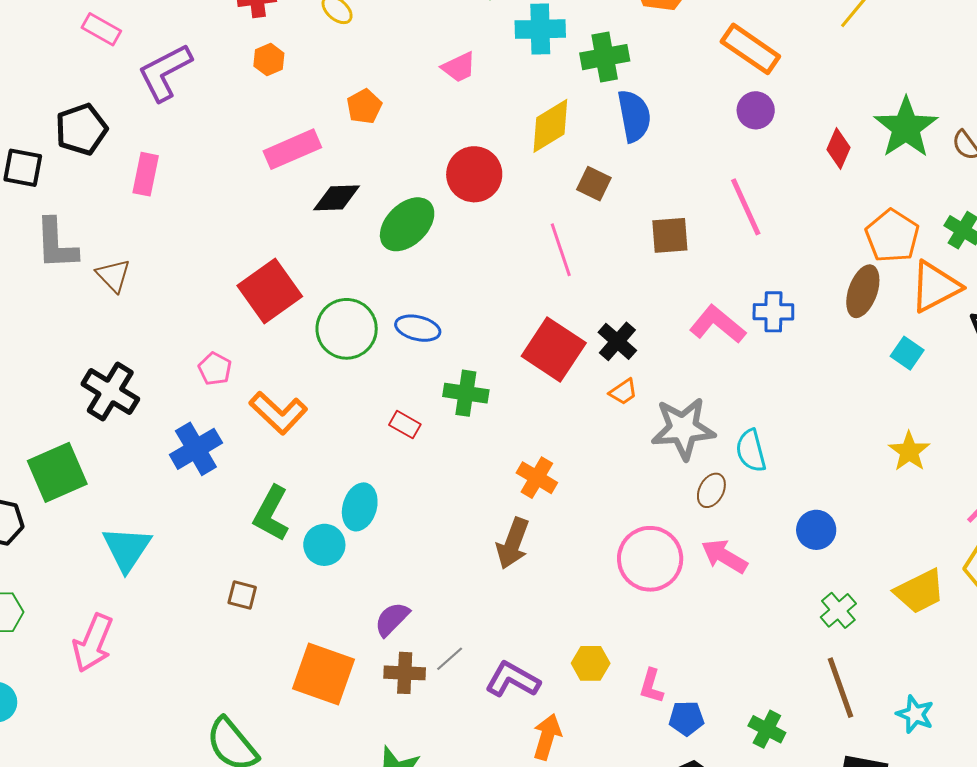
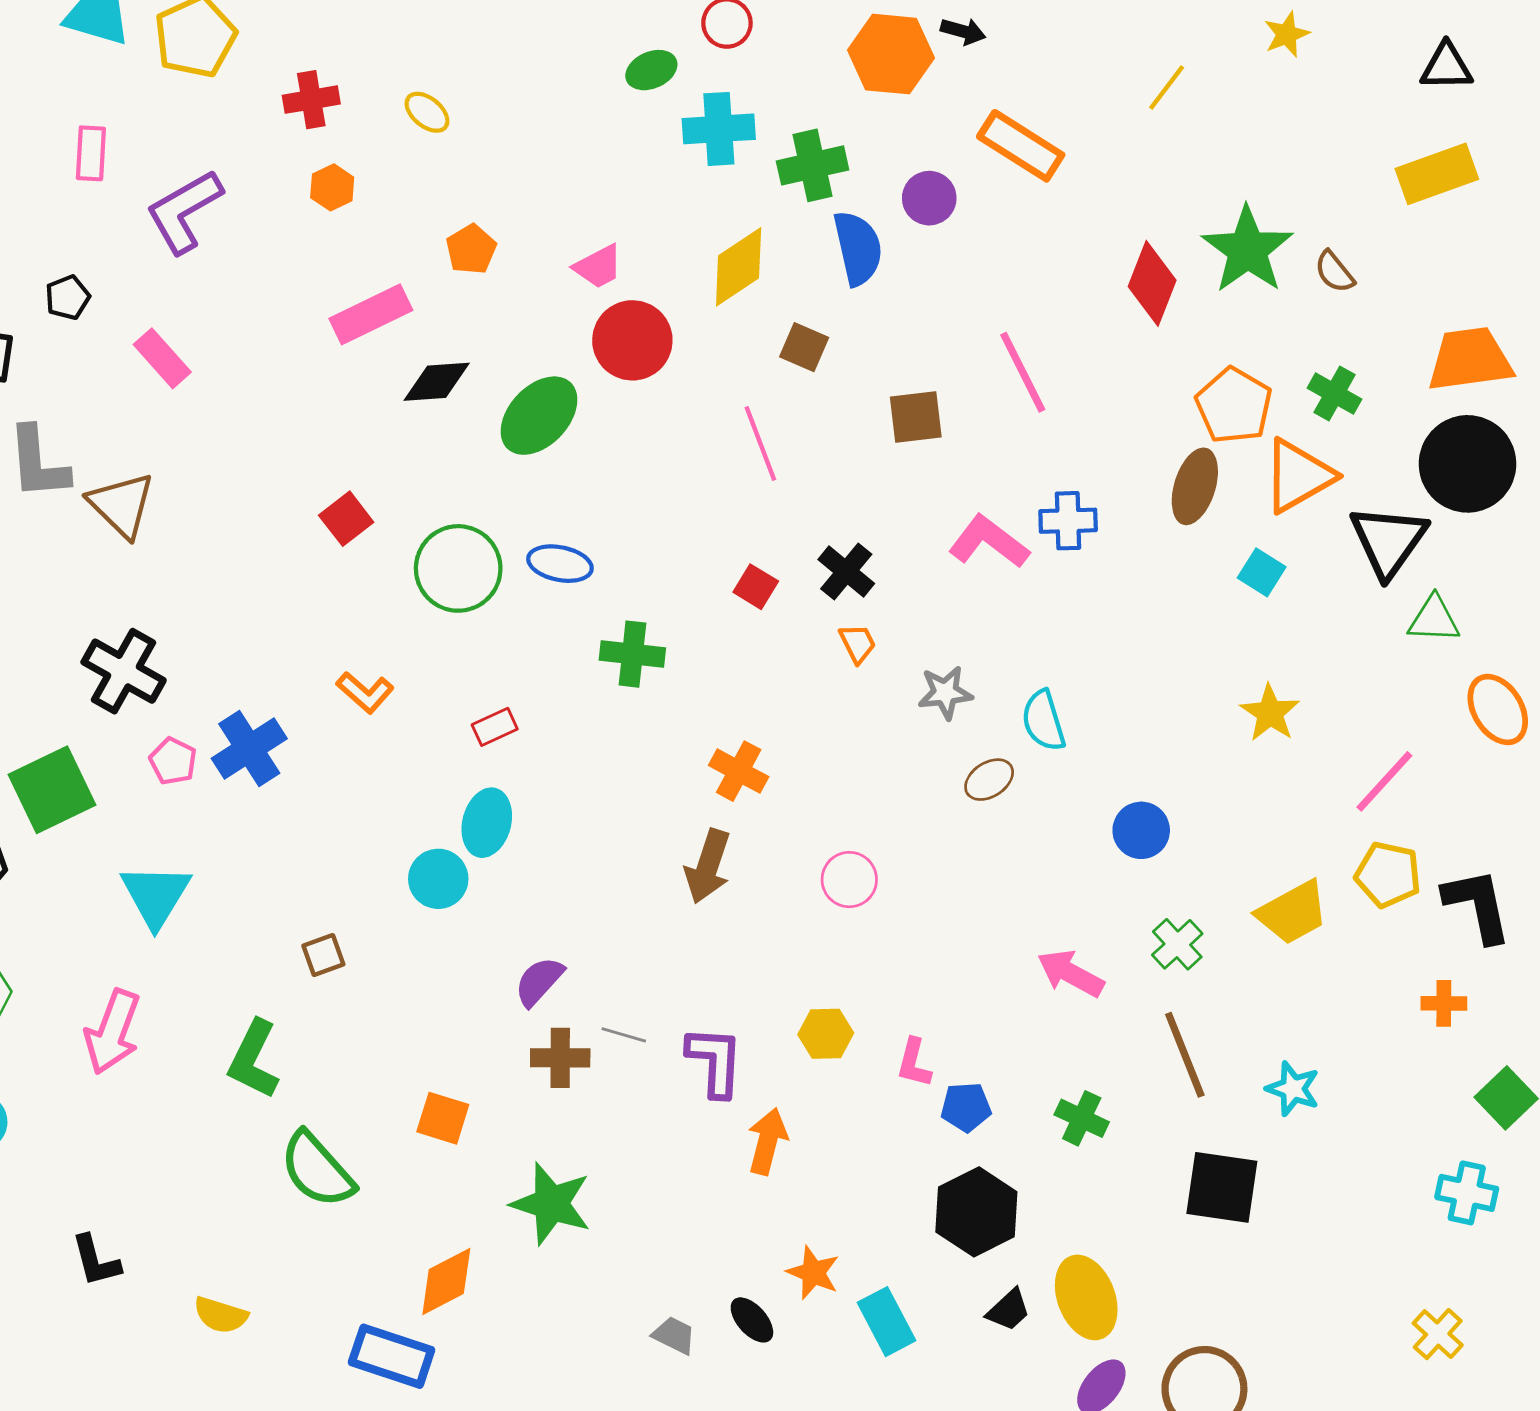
pink rectangle: (101, 29) -> (91, 153), turned 66
pink trapezoid: (459, 67) -> (598, 267), moved
purple circle: (756, 110) -> (929, 198), moved
black pentagon: (81, 129) -> (68, 297), size x0.6
red diamond: (838, 148) -> (1152, 283), size x1.4
pink rectangle: (146, 174) -> (162, 358), turned -51
brown triangle: (113, 275) -> (122, 505), size x1.4
red square: (270, 291) -> (346, 519), size x0.6
red square: (554, 349) -> (756, 587), size x0.5
pink pentagon: (215, 369) -> (173, 761), moved
orange trapezoid: (623, 392) -> (858, 643), turned -80
orange L-shape: (278, 413) -> (365, 692), size x0.7
red rectangle: (405, 425) -> (495, 727), moved, turned -52
gray star: (683, 429) -> (945, 693), size x0.6
brown ellipse: (711, 490) -> (989, 780), turned 32
green L-shape: (271, 514) -> (254, 1059), moved
pink arrow: (724, 556) -> (1071, 973), moved
pink circle: (650, 559) -> (849, 880), moved, size x0.6
brown square: (242, 595) -> (323, 955), turned -32
gray line: (450, 659) -> (624, 1035), turned 60
orange square: (323, 674) -> (443, 1118), moved, size x0.6
purple L-shape: (512, 680) -> (715, 1061), turned 66

